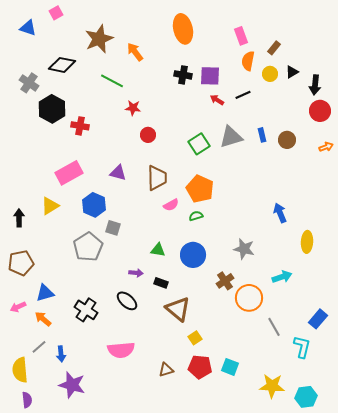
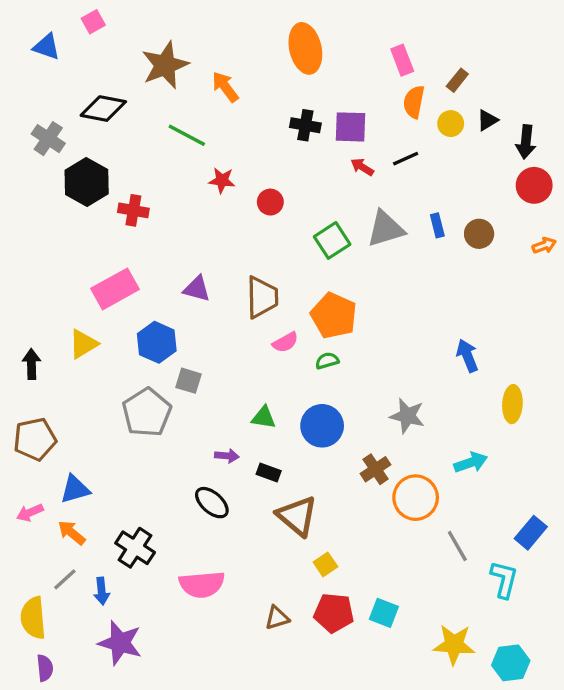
red circle: (148, 135) -> (270, 202), moved
black cross: (86, 310) -> (135, 548), moved

